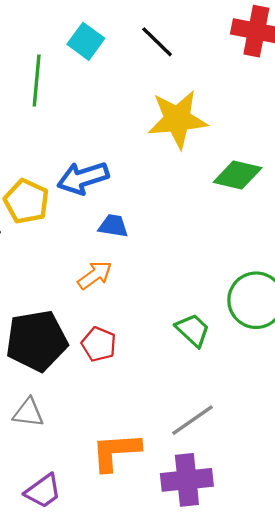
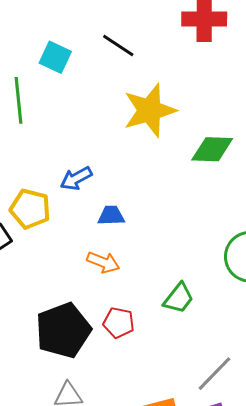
blue arrow: (83, 178) -> (76, 178), size x0.7
orange arrow: (95, 275) -> (103, 262), turned 68
green trapezoid: (193, 330) -> (179, 298), moved, turned 96

